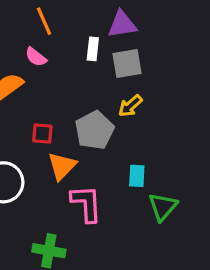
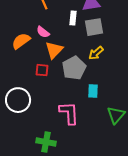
pink semicircle: (36, 57) -> (43, 32), moved
orange triangle: (62, 166) -> (54, 50), moved
cyan rectangle: (137, 176) -> (93, 91), moved

